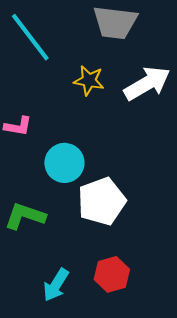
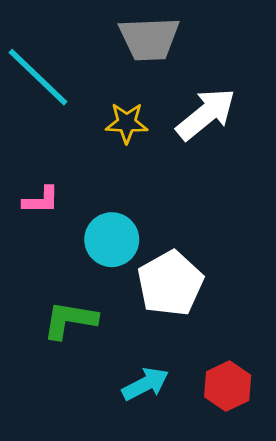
red hexagon: (112, 274) -> (228, 386), moved
cyan arrow: (56, 285) -> (145, 384), moved, turned -140

